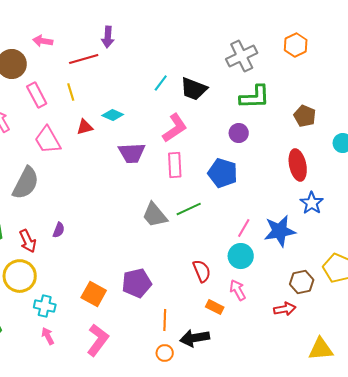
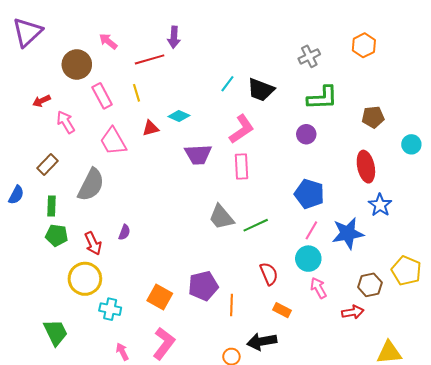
pink arrow: (43, 41) -> (108, 41), turned 30
gray cross: (242, 56) -> (309, 56), size x0.7
brown pentagon: (305, 116) -> (373, 117), turned -30
blue pentagon: (223, 173) -> (309, 194), moved
green line: (189, 209) -> (256, 225), moved
pink arrow: (238, 290) -> (318, 288), moved
orange line: (165, 320) -> (231, 305), moved
pink arrow: (48, 336) -> (122, 352), moved

